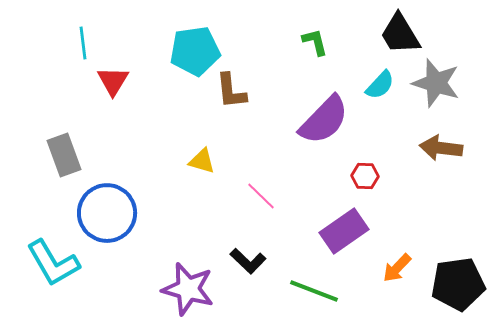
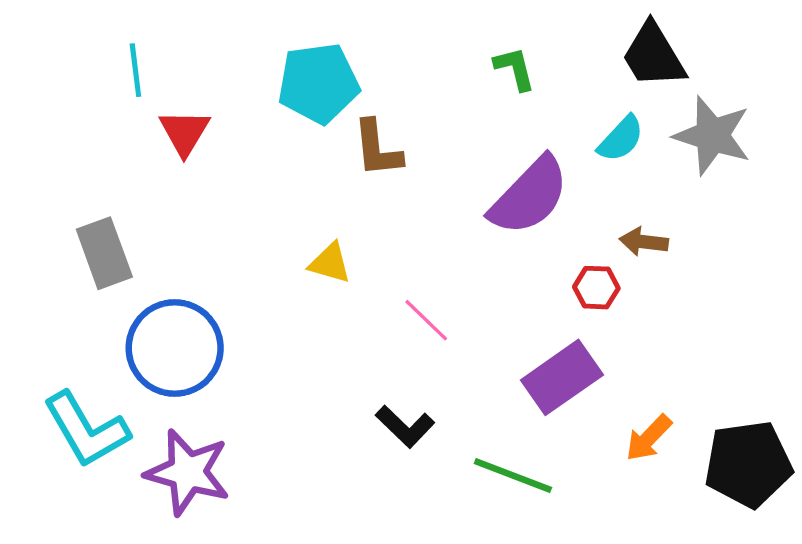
brown arrow: (441, 148) -> (644, 242), moved, size x0.7
purple star: (188, 289) -> (188, 472), moved

